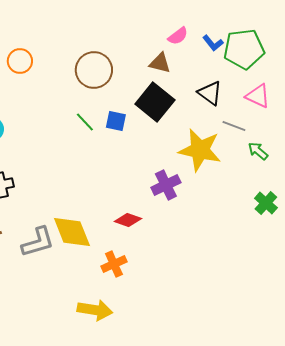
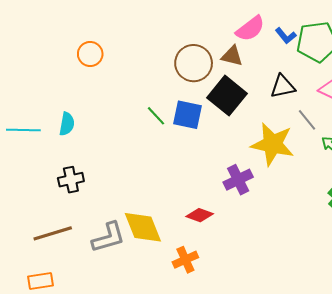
pink semicircle: (178, 36) -> (250, 29), size x1.4
brown circle: (94, 70) -> (194, 63), moved
black triangle: (210, 93) -> (283, 86), turned -48
blue square: (116, 121) -> (187, 115), size x1.4
gray line: (234, 126) -> (307, 120), turned 30

